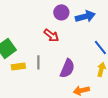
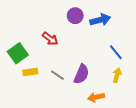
red arrow: (51, 35) -> (50, 39), moved
gray line: (38, 62) -> (57, 75), moved, turned -56

